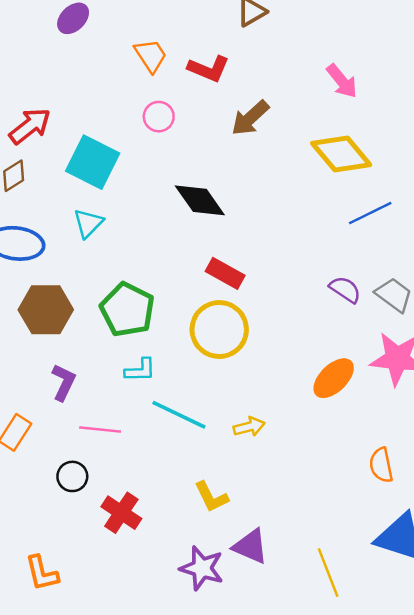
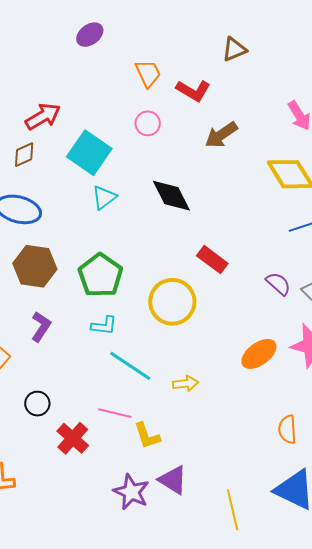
cyan triangle: (88, 223) -> (104, 197), moved
red rectangle: (225, 273) -> (212, 260), moved
pink line: (100, 429) -> (115, 413), moved

